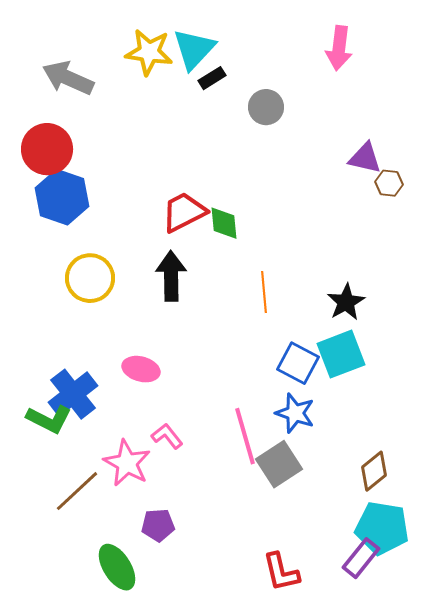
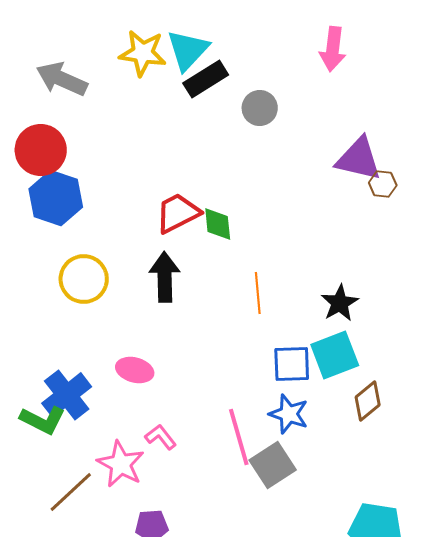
black rectangle: (212, 78) -> (206, 79), size x1.6
purple triangle: (365, 158) -> (359, 159), size x1.4
blue square: (298, 363) -> (292, 364), turned -30
brown diamond: (374, 471) -> (368, 401), moved

